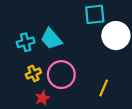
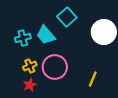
cyan square: (95, 14) -> (67, 17), moved, turned -36
red star: (42, 98) -> (30, 85), moved

